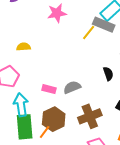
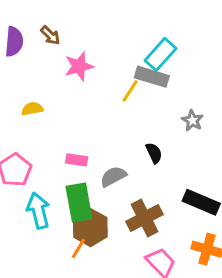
yellow semicircle: (23, 47) -> (32, 109), moved
black semicircle: (108, 74) -> (154, 153), moved
pink rectangle: (49, 89) -> (77, 160), moved
green rectangle: (25, 127) -> (79, 202), moved

